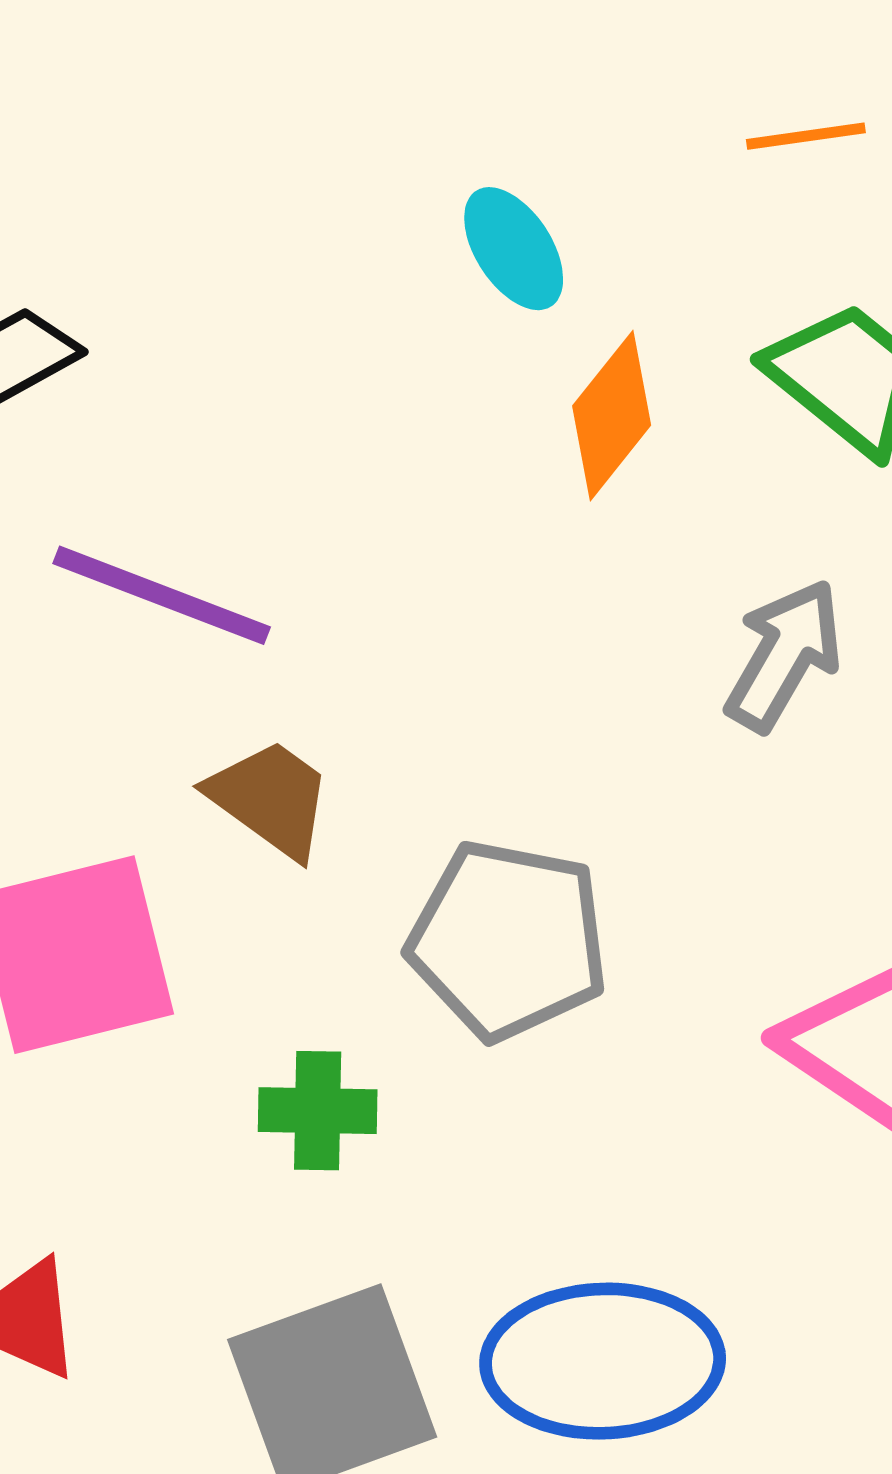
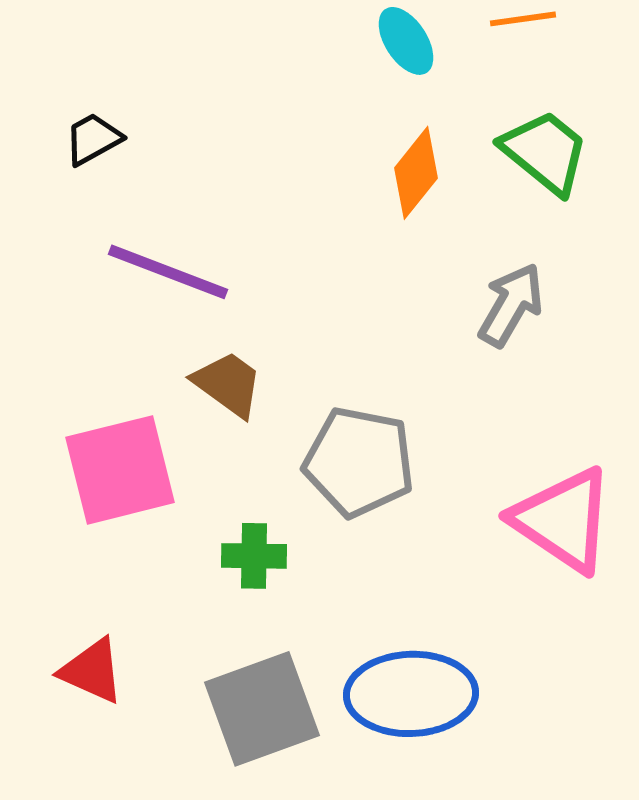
cyan ellipse: (514, 249) -> (406, 41), moved

